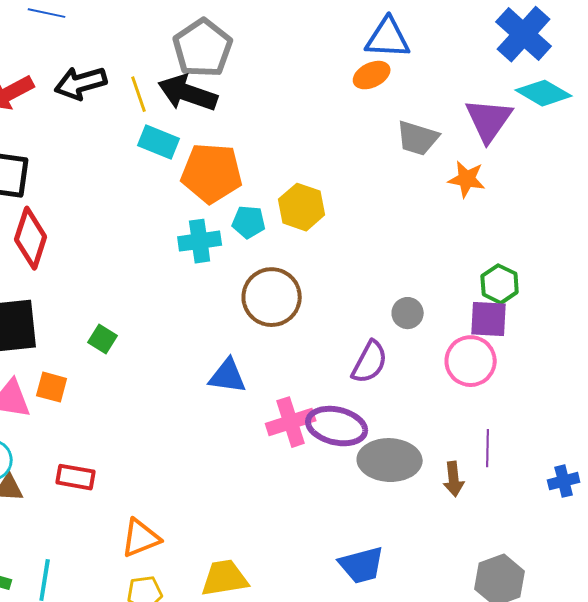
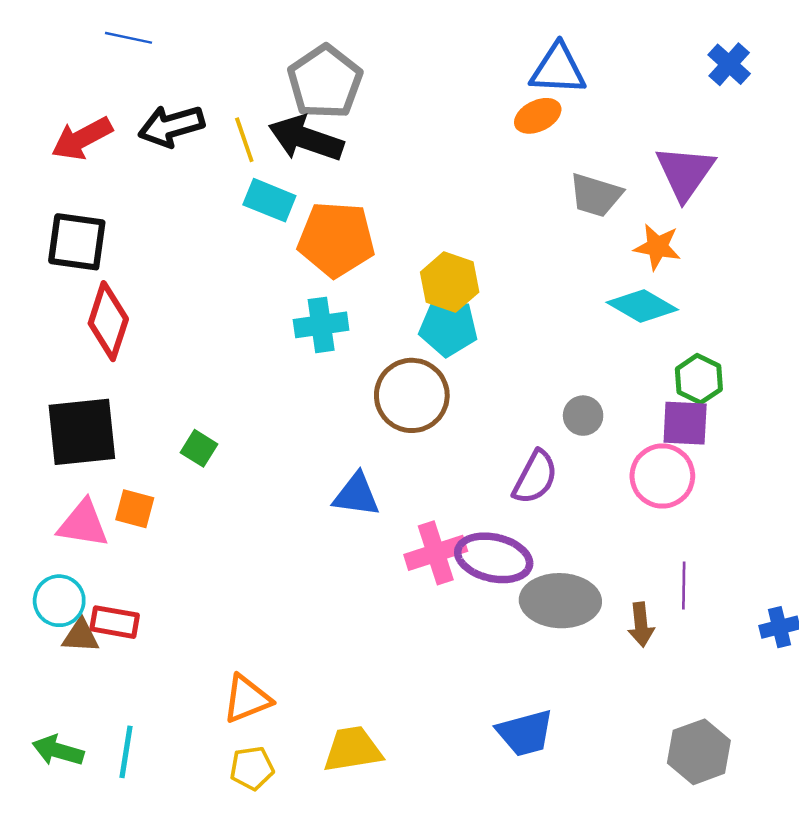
blue cross: (524, 34) -> (729, 64), size x0.6
cyan diamond: (544, 93) -> (642, 306), moved
cyan pentagon: (249, 222) -> (448, 327), moved, size x1.4
red rectangle: (76, 477) -> (115, 622), moved

